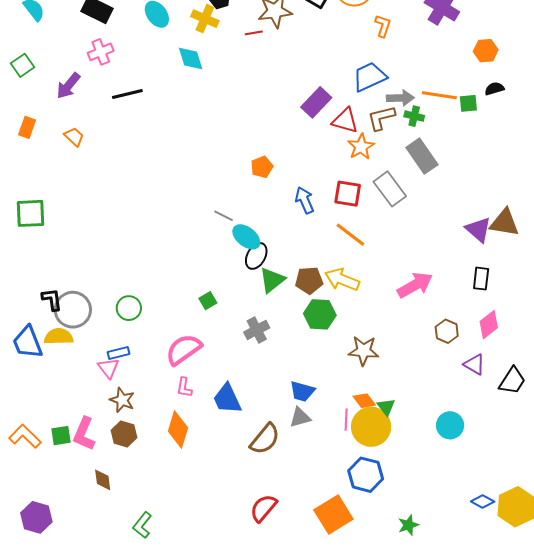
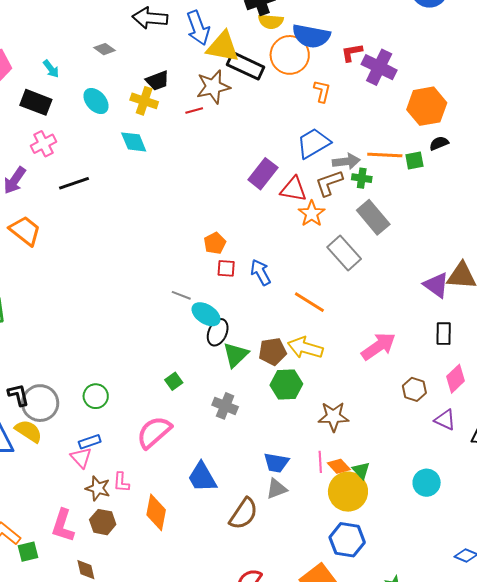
orange hexagon: (486, 51) -> (427, 106), size x1.6
orange trapezoid: (74, 137) -> (25, 231), size x1.6
red square: (348, 194) -> (226, 268), moved, size x0.7
gray cross: (257, 330) -> (225, 406), turned -35
yellow semicircle: (59, 337) -> (29, 431), turned 40
pink L-shape: (184, 387) -> (121, 482), moved
pink line: (346, 420) -> (320, 462), moved
green square: (61, 436) -> (28, 552), moved

